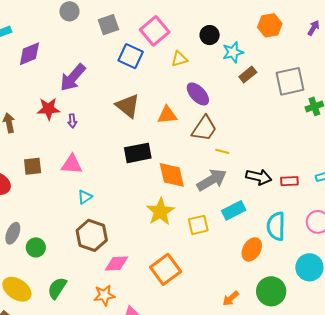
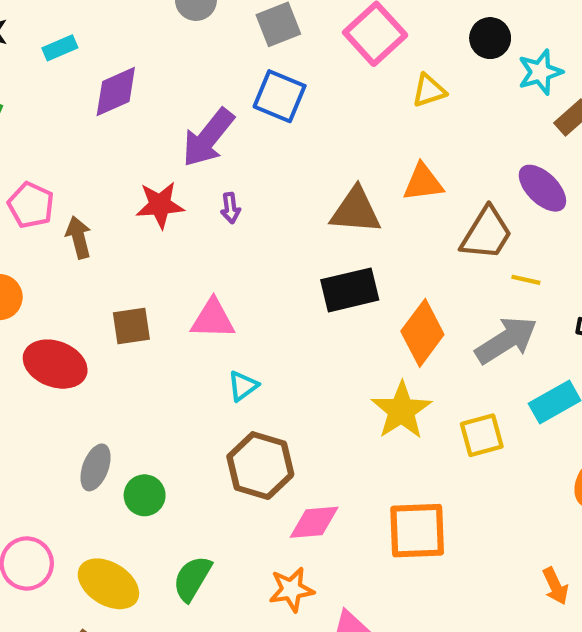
blue square: (131, 56) -> (280, 96), moved
purple ellipse: (198, 94) -> (542, 188), moved
brown triangle: (128, 106) -> (356, 211), moved, turned -32
orange triangle: (167, 115) -> (423, 183), moved
purple arrow: (72, 121) -> (230, 208), moved
orange diamond: (172, 175) -> (422, 333), turned 52
orange square: (166, 269) -> (417, 531), turned 36
orange arrow: (231, 298) -> (555, 586), turned -72

